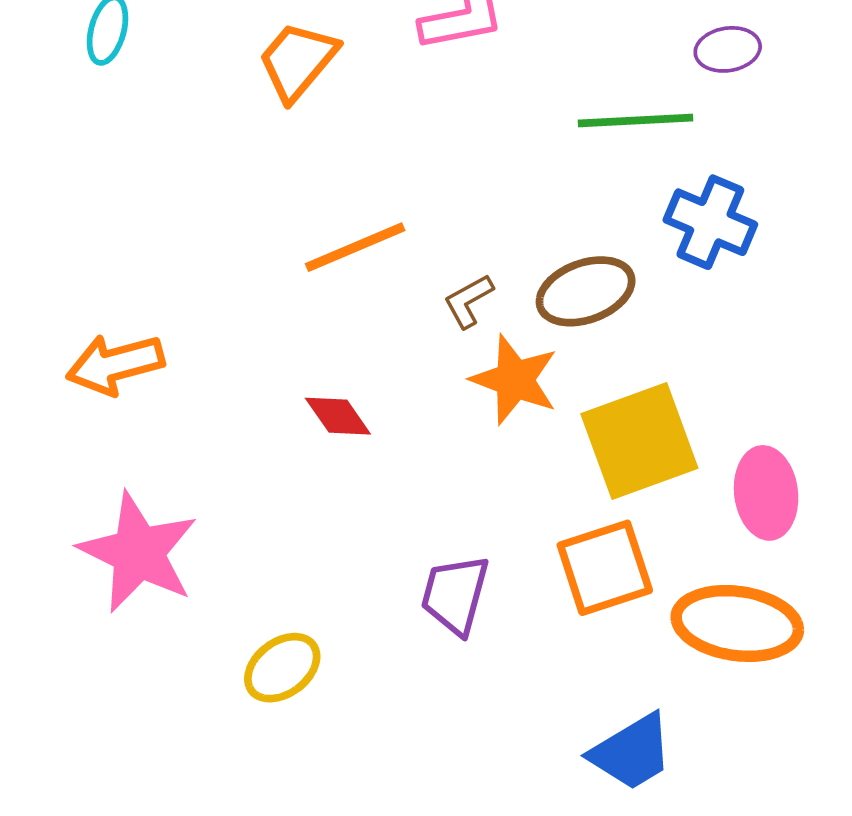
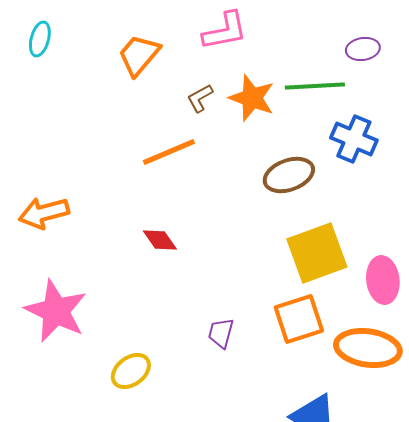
brown L-shape: (468, 301) -> (200, 98), moved
orange star: (515, 380) -> (252, 98), moved
purple trapezoid: (455, 595) -> (221, 333), size x0.7

